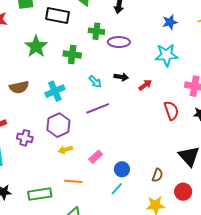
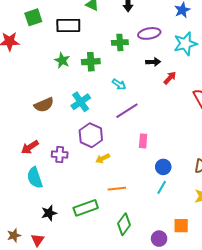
green cross: (96, 31) -> (120, 42), moved
purple ellipse: (119, 42) -> (149, 33), moved
green star: (36, 46) -> (62, 60), moved, size x0.7
black arrow: (121, 77) -> (153, 62), moved
pink rectangle: (96, 157) -> (143, 141), moved, turned -32

